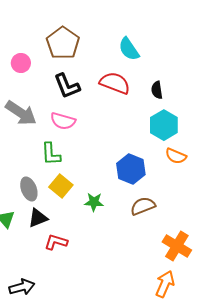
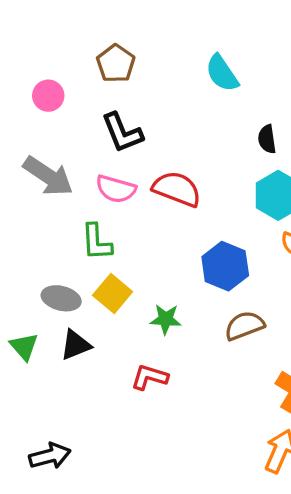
brown pentagon: (63, 43) -> (116, 63), size x0.7
red semicircle: (115, 83) -> (177, 189), moved
gray ellipse: (29, 189) -> (61, 298), turned -55
red L-shape: (56, 242) -> (150, 377), moved

